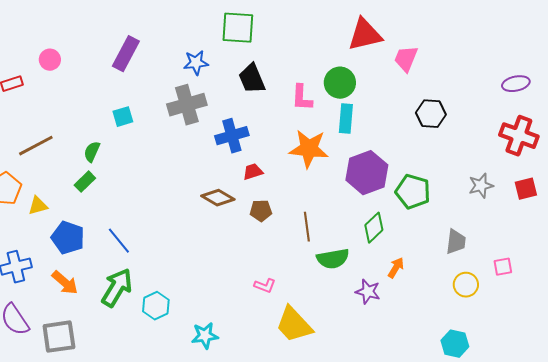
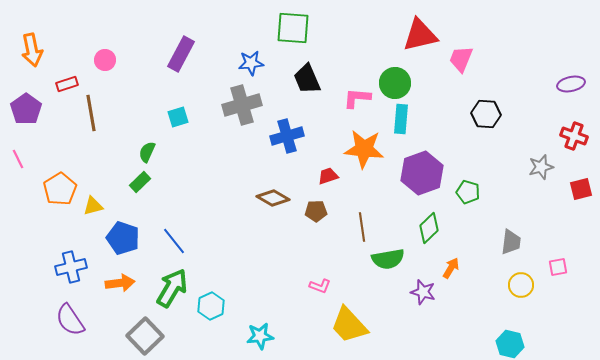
pink L-shape: (302, 98) -> (357, 98), turned 92
red cross: (519, 136) -> (574, 136), size x0.7
brown line: (36, 146) -> (91, 113), moved, turned -72
red trapezoid: (253, 172) -> (328, 176), moved
gray star: (481, 186) -> (541, 167), moved
green pentagon: (413, 192) -> (468, 192), size x0.7
orange arrow: (65, 283) -> (120, 283), turned -48
gray square: (59, 337) -> (145, 336), moved, turned -36

